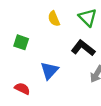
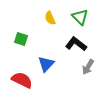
red semicircle: (22, 89) -> (22, 80), size x1.5

